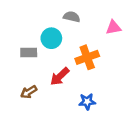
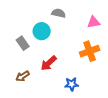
gray rectangle: (29, 53) -> (23, 43), turned 56
orange cross: (87, 57) -> (90, 51), moved

